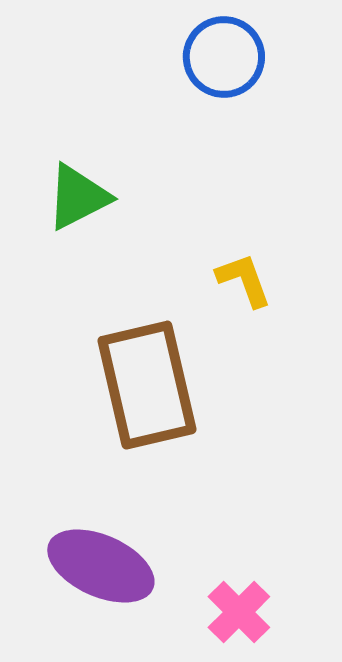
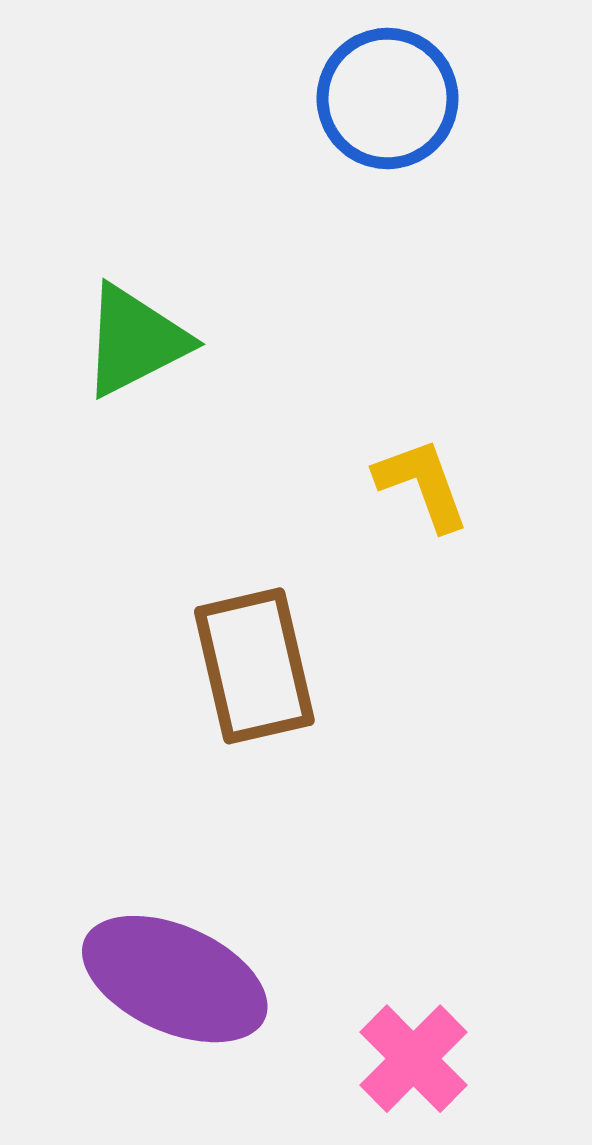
brown rectangle: (147, 385) -> (254, 666), size x0.7

